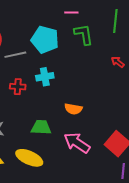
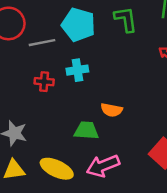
green trapezoid: (41, 127) -> (86, 131), moved
pink arrow: (77, 143) -> (103, 166), moved, turned -56

